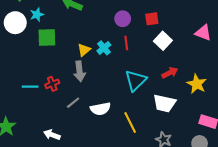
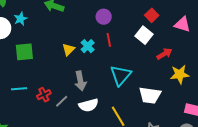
red square: (152, 19) -> (152, 15), moved, turned -32
green square: (47, 38) -> (24, 52), moved
gray arrow: (80, 71) -> (80, 81), moved
red arrow: (170, 73) -> (164, 54), moved
red cross: (52, 84) -> (44, 95), moved
yellow star: (197, 84) -> (180, 74), turned -30

